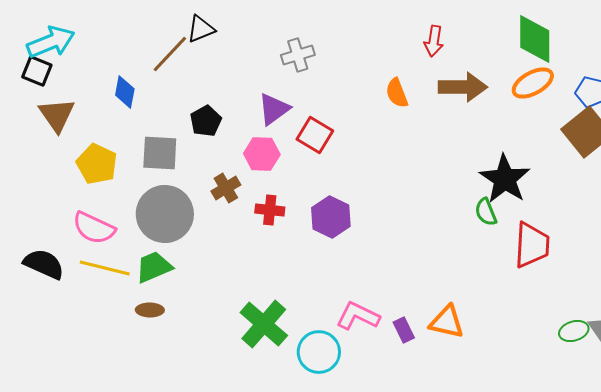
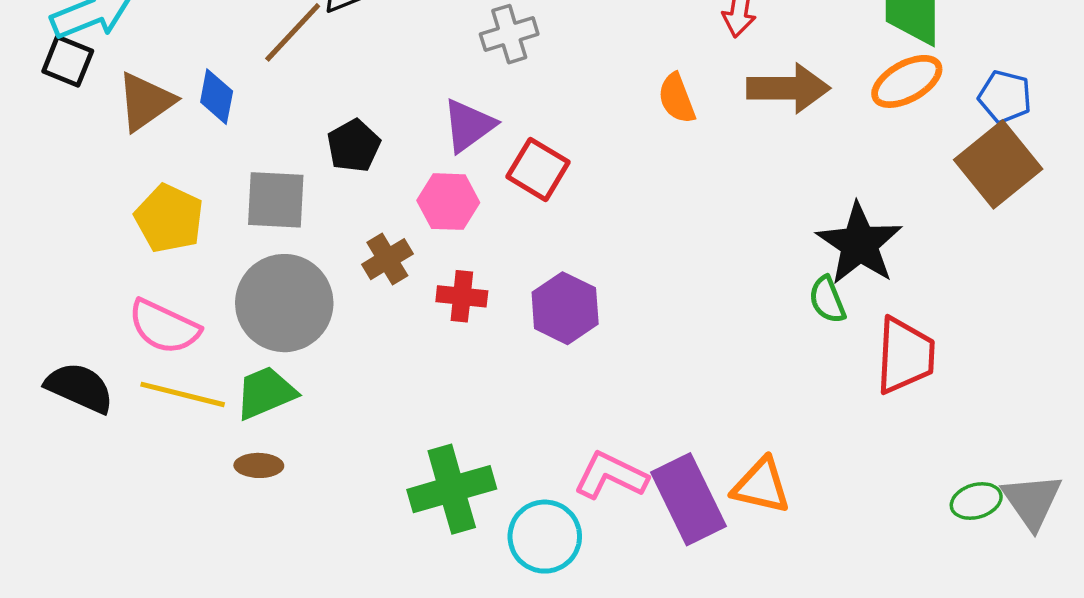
brown triangle: (57, 115) -> (145, 102), moved, turned 30
green cross: (264, 324) -> (452, 489), turned 33
purple rectangle: (404, 330) -> (689, 499), size x2.0

